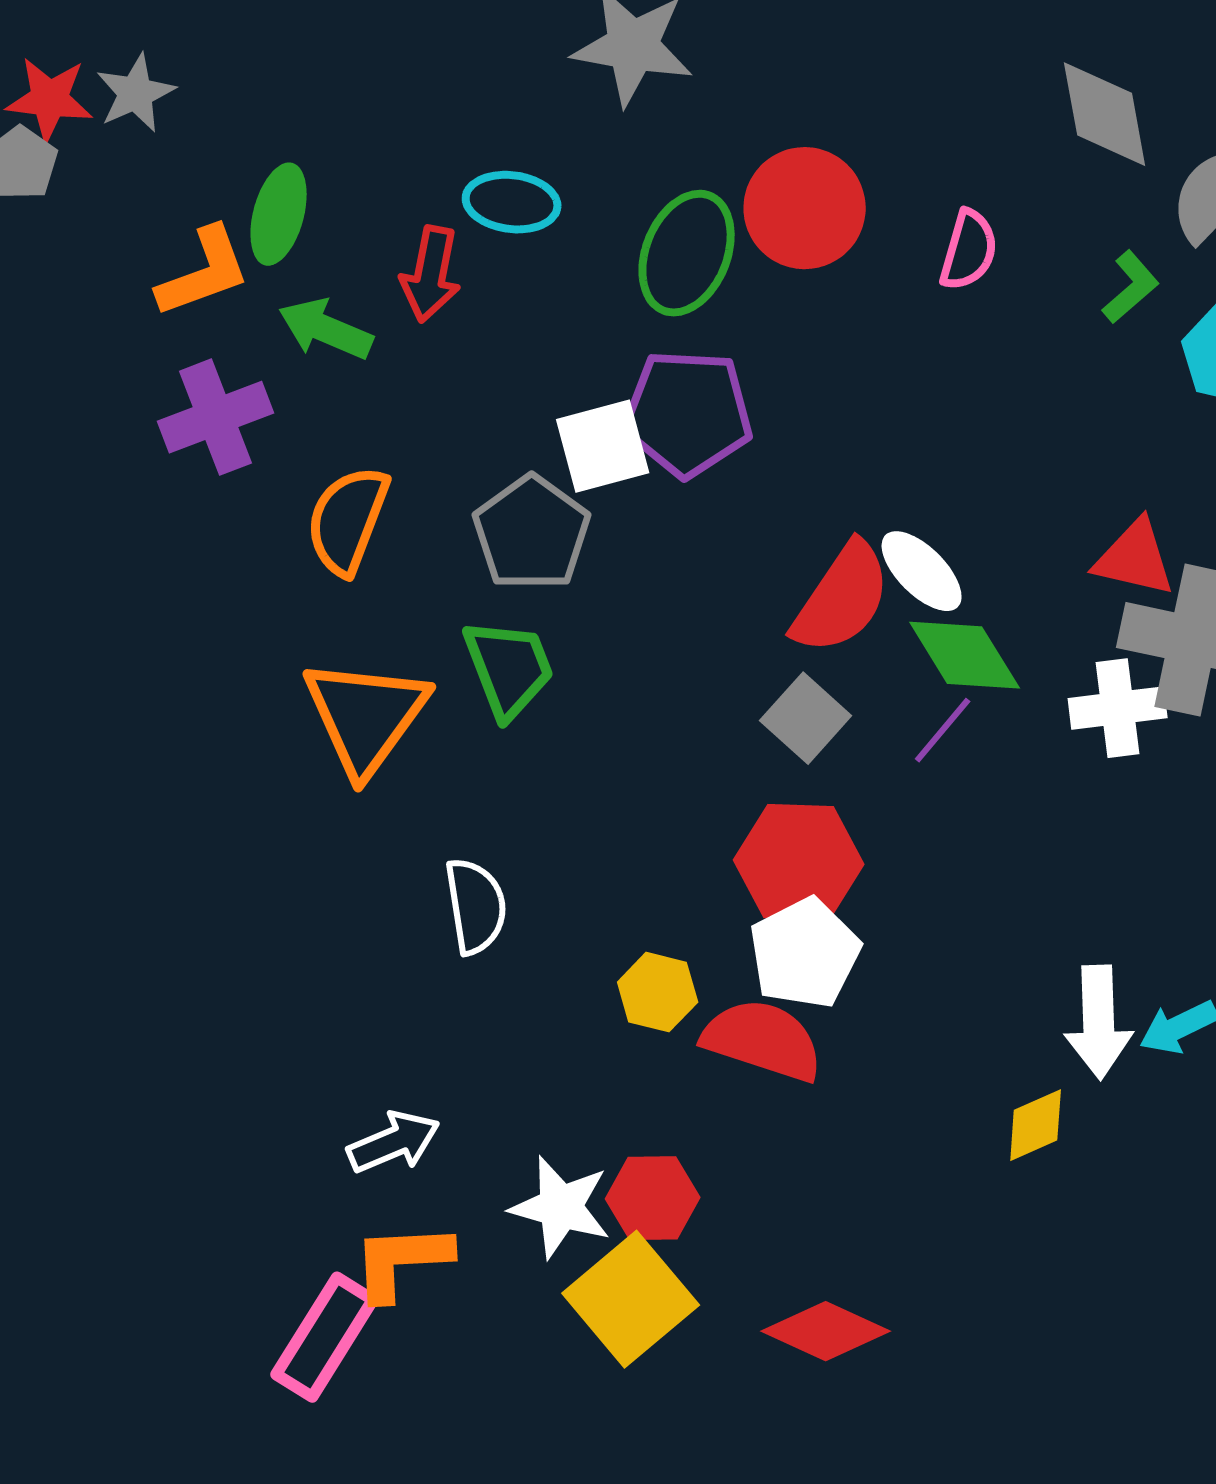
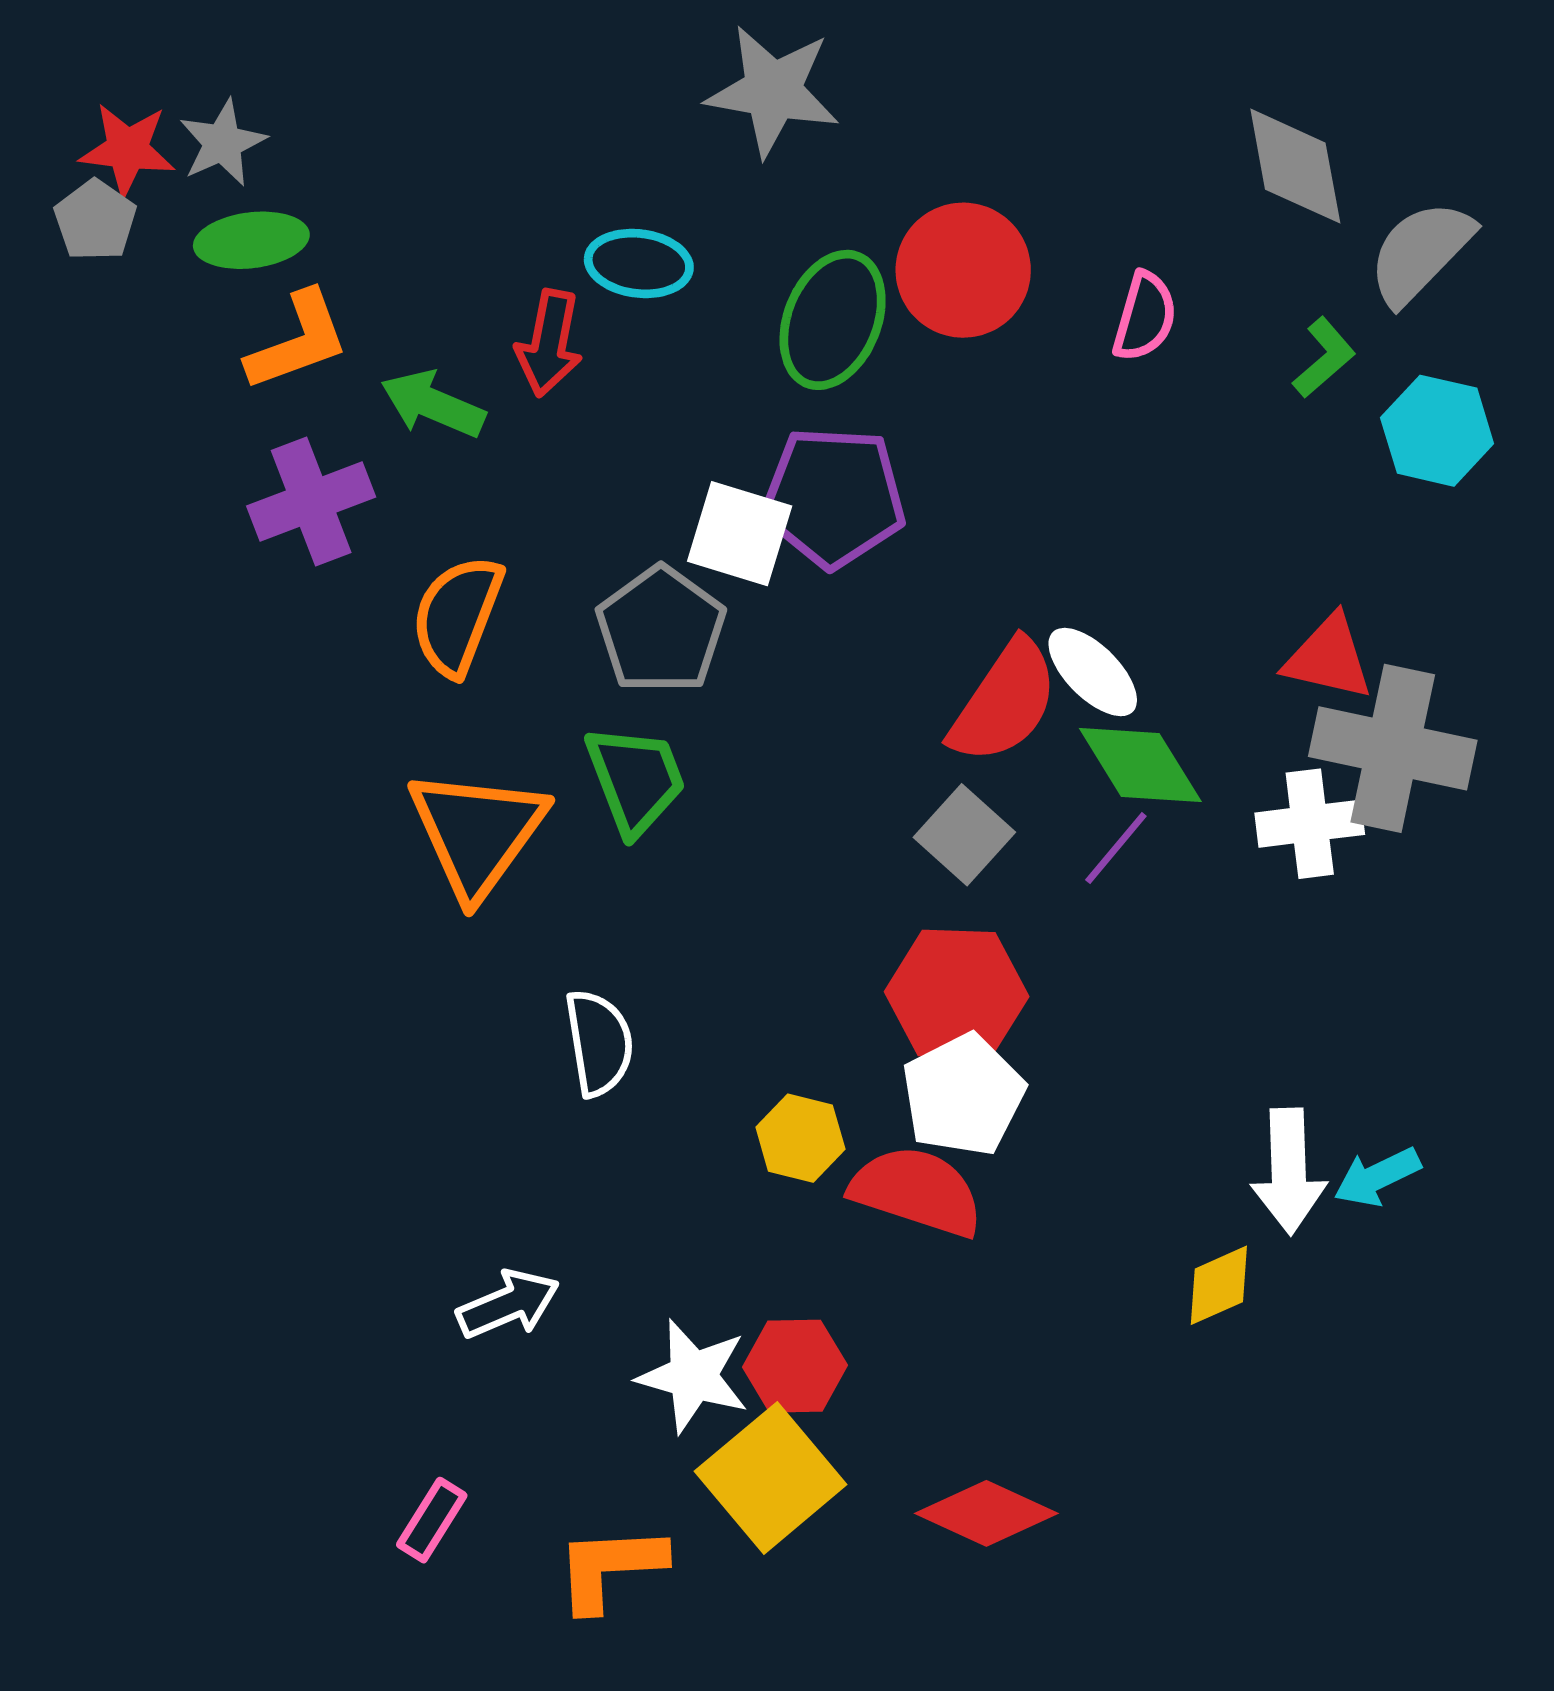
green ellipse: (279, 214) -> (251, 240), moved, turned 68
white square: (603, 446) -> (740, 534), turned 32
orange L-shape: (402, 1261) -> (610, 1568), moved
pink rectangle: (325, 1337) -> (432, 1520), size x0.6

